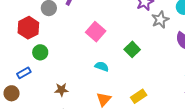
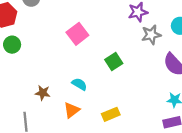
cyan semicircle: (102, 66) -> (79, 84), moved
brown star: (61, 90) -> (43, 93), moved

